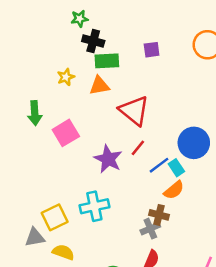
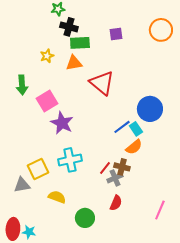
red line: (138, 148) -> (105, 168), moved
purple star: (108, 159) -> (62, 123), moved
yellow semicircle: (63, 252) -> (57, 197), moved

